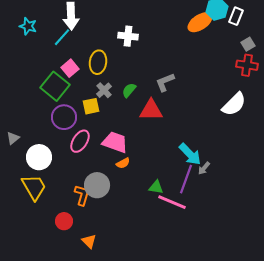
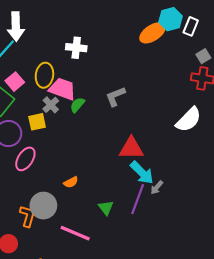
red triangle: (151, 110) -> (131, 148), moved
pink trapezoid: (115, 142) -> (62, 89), moved
green triangle: (156, 187) -> (106, 208), turned 42
pink line: (172, 202) -> (75, 233), moved

